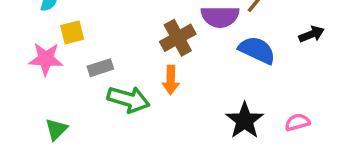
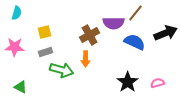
yellow square: (72, 32) -> (45, 32), moved
black arrow: (312, 34) -> (166, 33), size x1.6
green triangle: (56, 129) -> (21, 87), turned -48

